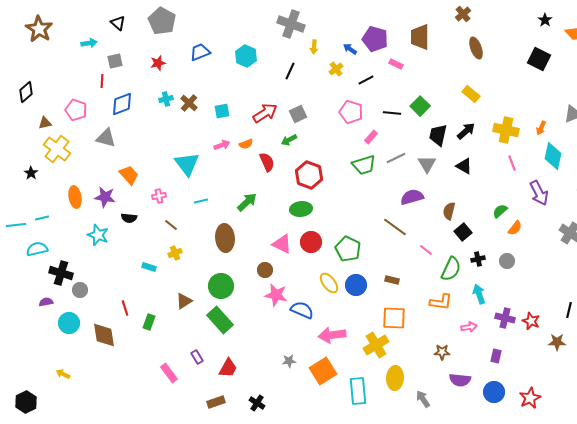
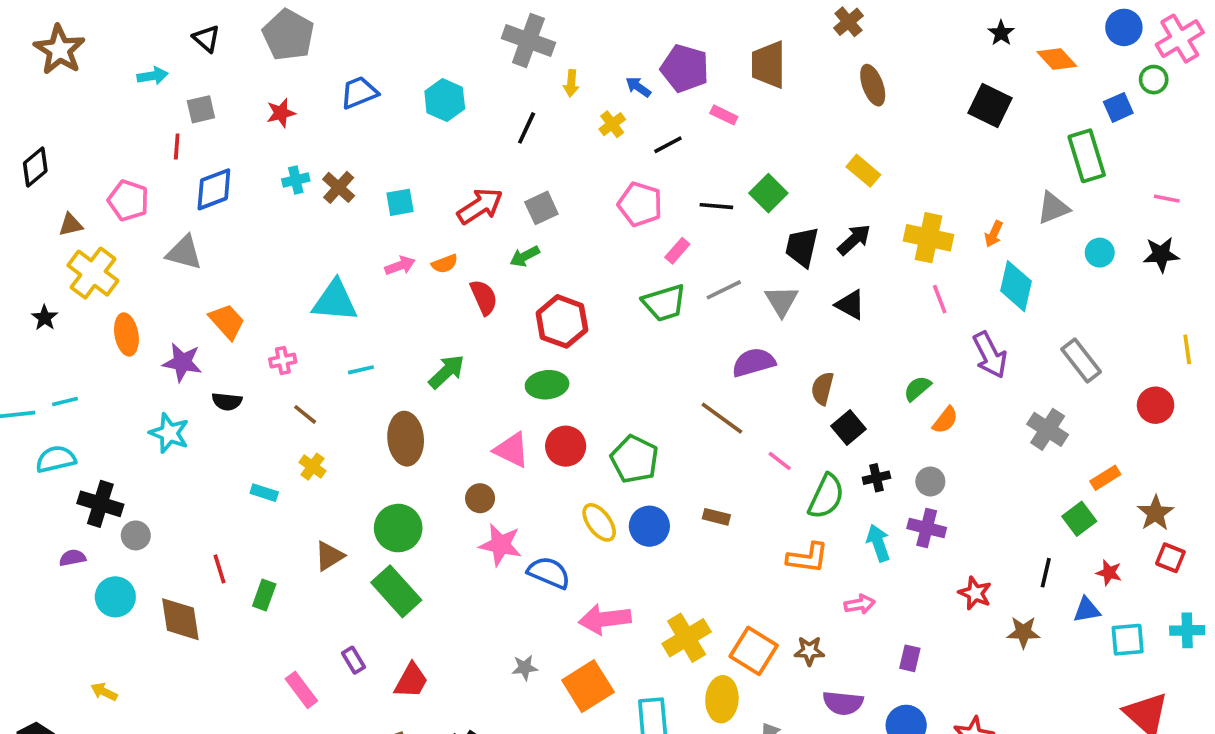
cyan triangle: (187, 164) -> (335, 301), turned -48
orange ellipse: (75, 197) -> (126, 334), moved
yellow cross: (175, 253) -> (313, 467), turned -32
orange square: (394, 318) -> (754, 651), moved, turned 30
purple cross: (505, 318) -> (927, 528), moved

